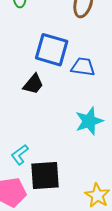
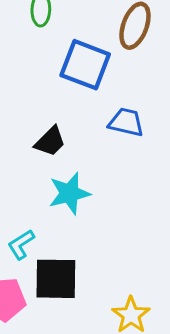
blue square: (52, 50) -> (85, 65), moved
cyan star: (89, 121) -> (69, 193), moved

